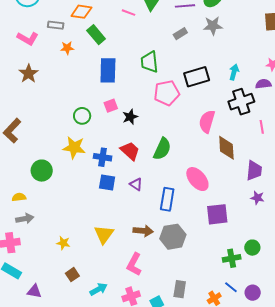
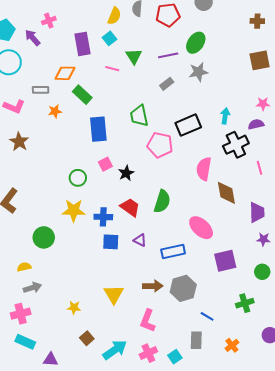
pink pentagon: (167, 93) -> (160, 145), turned 30
blue rectangle: (167, 199) -> (173, 251), turned 75
green circle: (252, 248) -> (262, 272), moved
blue line: (231, 287) -> (207, 316), moved
cyan arrow: (99, 289) -> (115, 350), size x1.4

